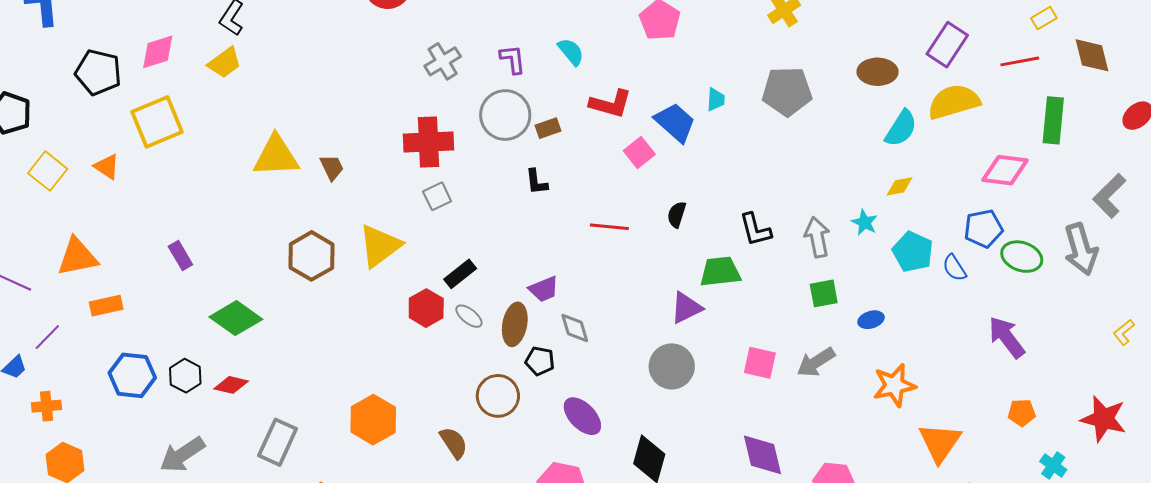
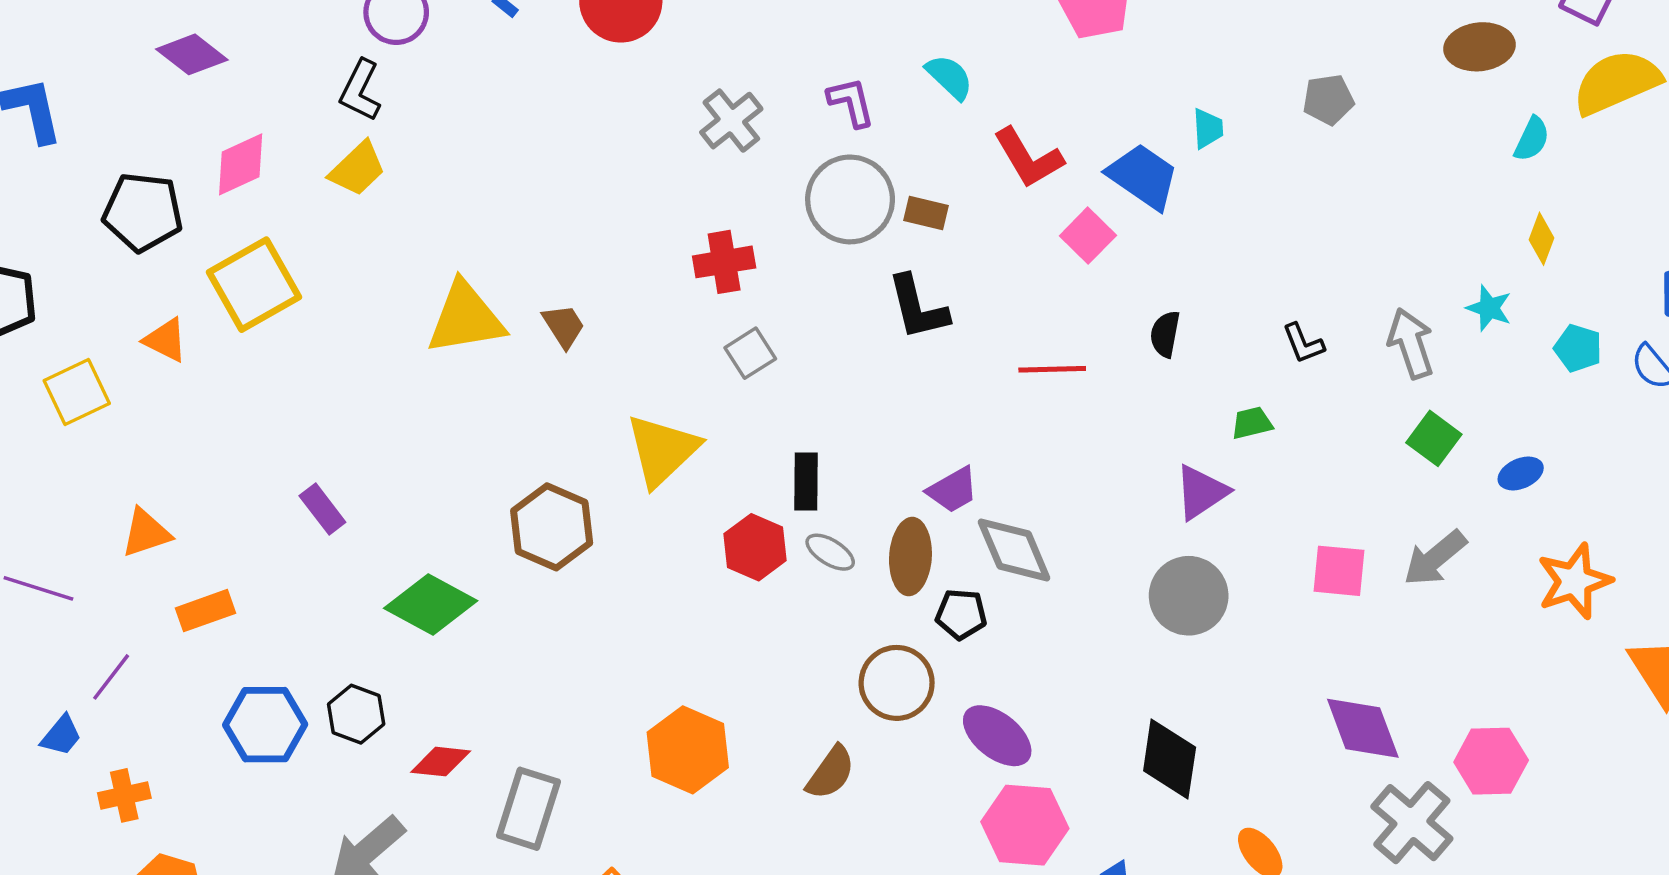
gray pentagon: (787, 91) -> (1328, 100), size x0.6
red L-shape: (611, 104) -> (1028, 158), turned 51
brown rectangle: (548, 128) -> (926, 213), turned 40
cyan semicircle: (901, 128) -> (1532, 139), size x0.7
red cross: (429, 142) -> (724, 262), size x0.7
orange triangle: (107, 167) -> (166, 340), moved
yellow square: (48, 171) -> (77, 392), turned 33
black L-shape: (537, 182) -> (918, 308), size x1.5
yellow diamond: (900, 186) -> (1541, 239), turned -52
black L-shape: (755, 230) -> (1303, 343), size x0.7
cyan pentagon: (913, 252) -> (1578, 348), size x0.7
brown hexagon: (311, 256) -> (552, 527), moved
orange triangle: (77, 257) -> (146, 533), size x0.7
green trapezoid: (720, 272) -> (1252, 423), size x0.6
black rectangle: (460, 274) -> (806, 482), turned -44
green square: (824, 293) -> (1434, 438), turned -36
gray diamond: (575, 328) -> (1014, 550), size x1.4
red diamond: (231, 385) -> (441, 762), moved
purple ellipse: (582, 416) -> (997, 736), moved
brown semicircle: (454, 443) -> (831, 773), turned 76

